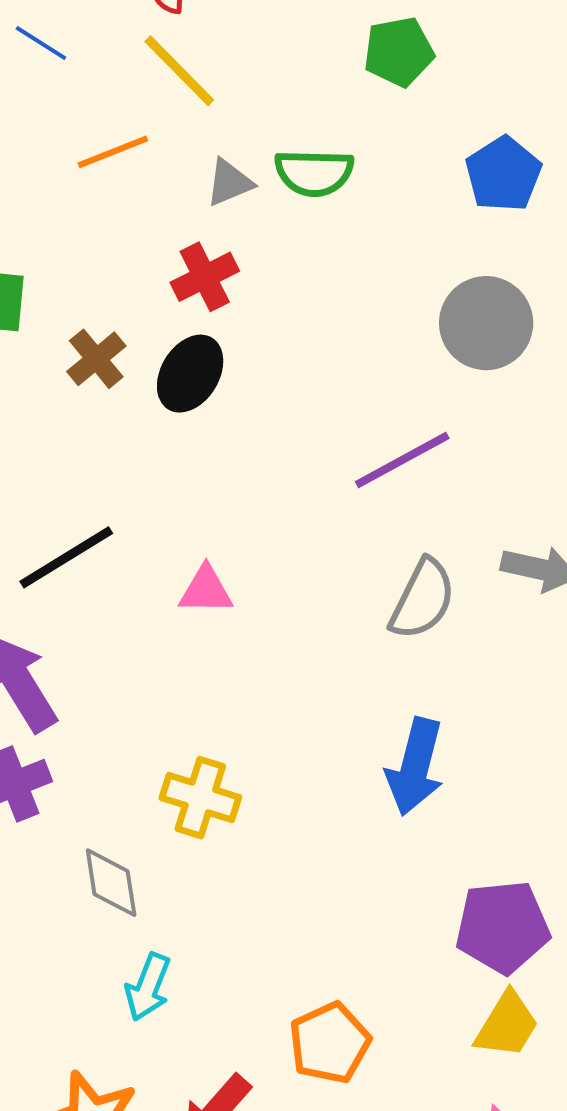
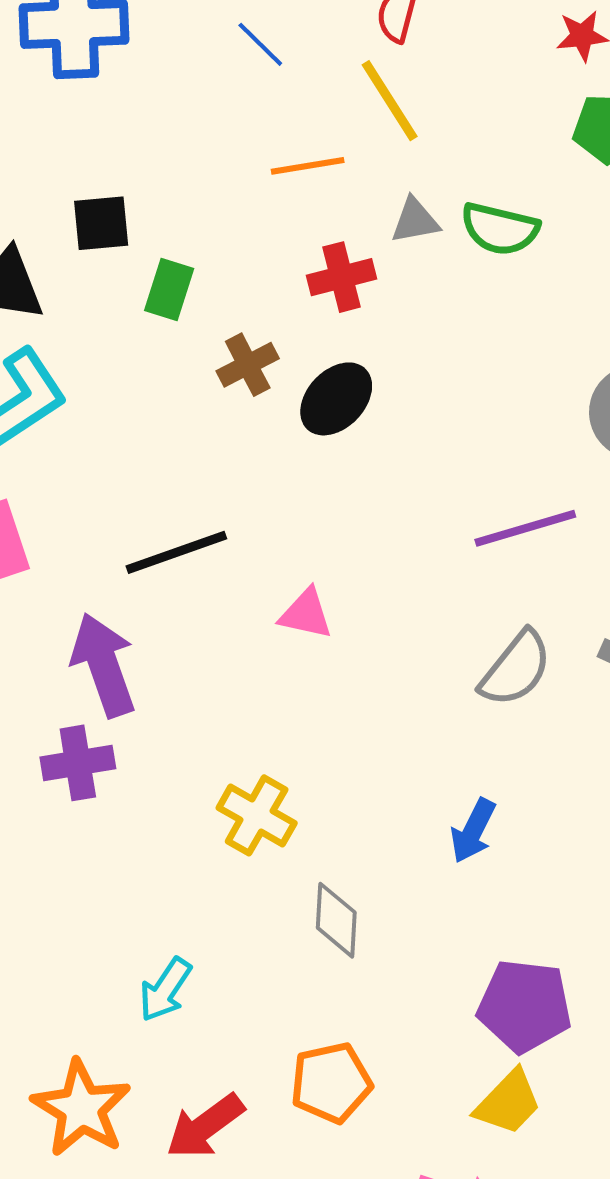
red cross: (205, 277) -> (342, 277), moved
blue arrow: (415, 767) -> (473, 831), size x0.7
gray diamond: (111, 883) -> (336, 920), moved

